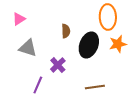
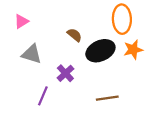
brown semicircle: (66, 31) -> (75, 35), turned -48
black ellipse: (89, 45) -> (100, 51), turned 45

